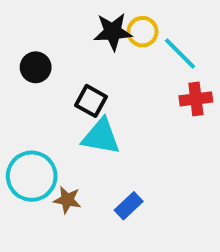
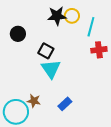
cyan line: (180, 53) -> (91, 27), turned 60
cyan triangle: (101, 137) -> (51, 69), turned 45
cyan circle: (32, 176) -> (16, 112), moved

